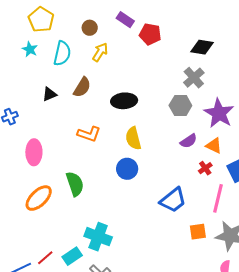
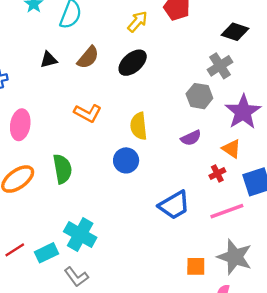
yellow arrow: (100, 52) -> (137, 22), moved
black ellipse: (124, 101) -> (133, 63), moved, turned -45
purple semicircle: (189, 141) -> (191, 138), moved
pink line: (218, 198) -> (227, 211), turned 48
orange square: (198, 232) -> (196, 266), moved

